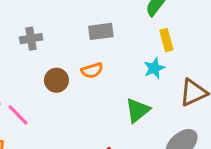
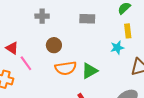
orange semicircle: (92, 70) -> (66, 68), moved, size x1.5
green triangle: (138, 110) -> (90, 71), moved

